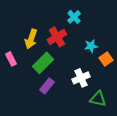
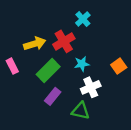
yellow arrow: (31, 39) -> (35, 44), turned -126
cyan star: (91, 46) -> (82, 64), moved
green triangle: (98, 99) -> (81, 111), moved

